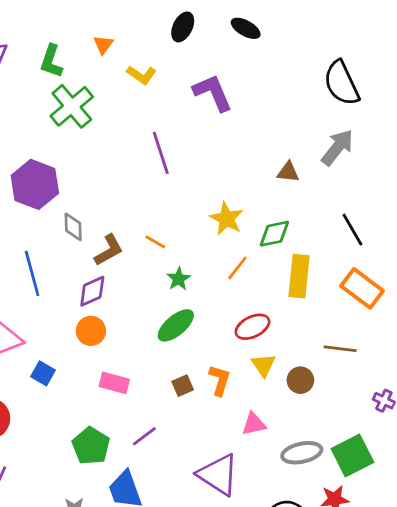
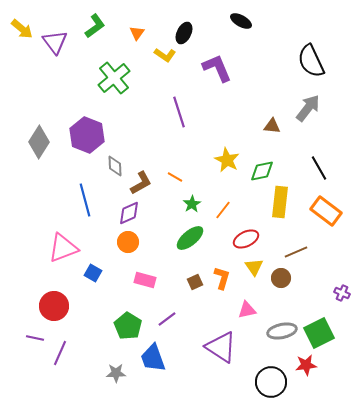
black ellipse: (183, 27) -> (184, 33), moved
green L-shape: (51, 61) -> (95, 26), moved, turned -145
orange line: (237, 268) -> (223, 210), moved
brown line: (340, 349) -> (296, 252), moved, turned -30

